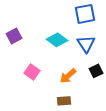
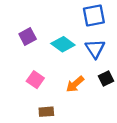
purple square: (14, 36) -> (28, 37), moved
brown rectangle: (64, 101) -> (46, 112), moved

